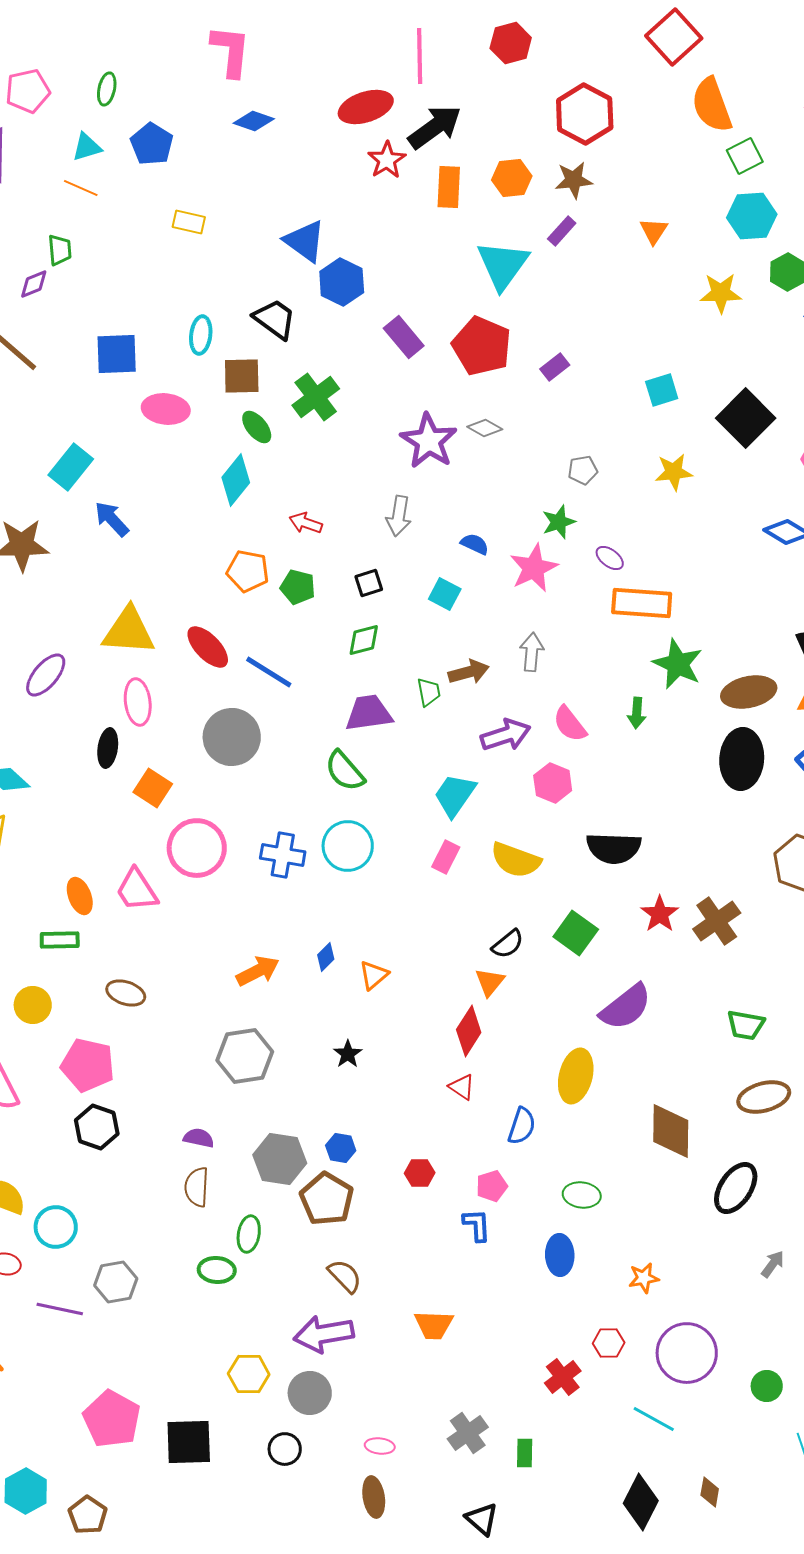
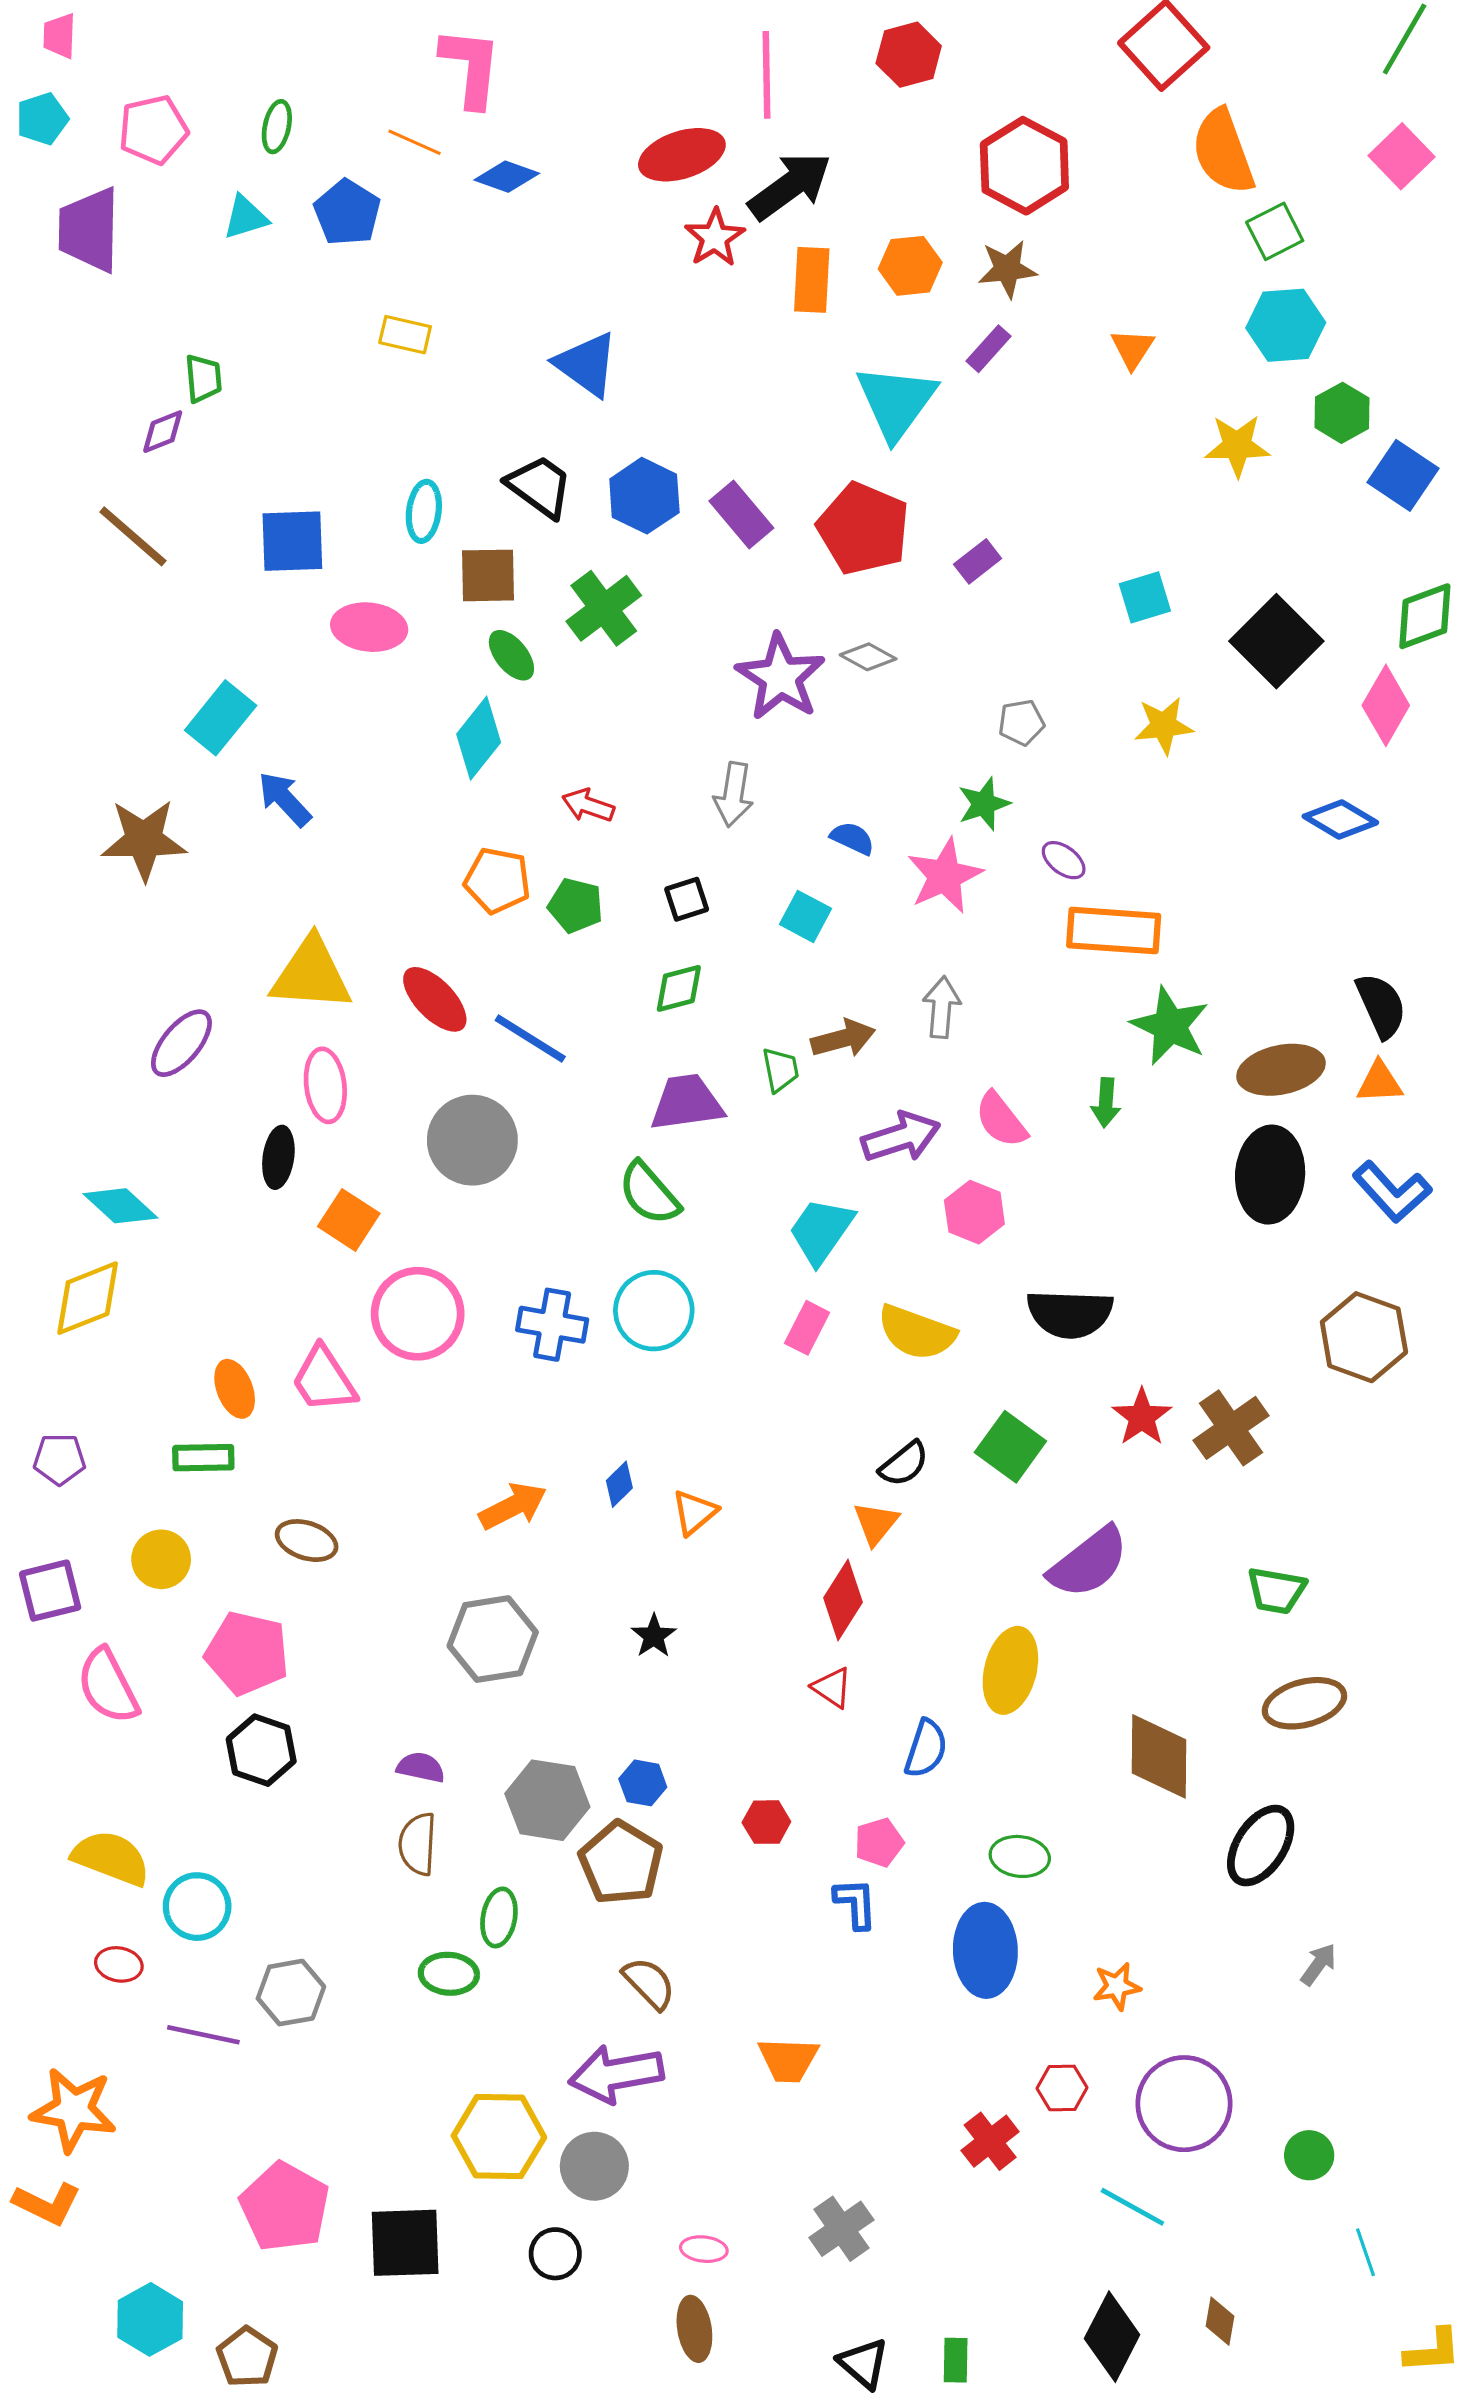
orange line: (81, 188) -> (414, 142), moved
blue hexagon: (342, 282) -> (644, 496), moved
blue ellipse: (560, 1255) -> (985, 1950), size x1.4
yellow hexagon: (249, 1374) -> (499, 2136), size x1.4
green rectangle: (525, 1453) -> (956, 2360), moved

